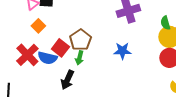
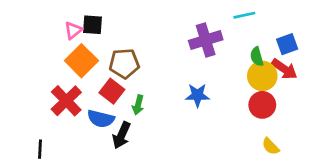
orange square: (38, 26) -> (81, 61), size x1.6
brown pentagon: (80, 40) -> (124, 63), moved, turned 30
blue semicircle: (47, 58) -> (101, 119), moved

